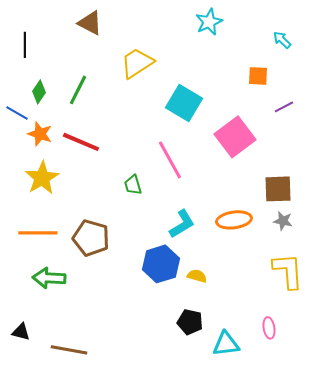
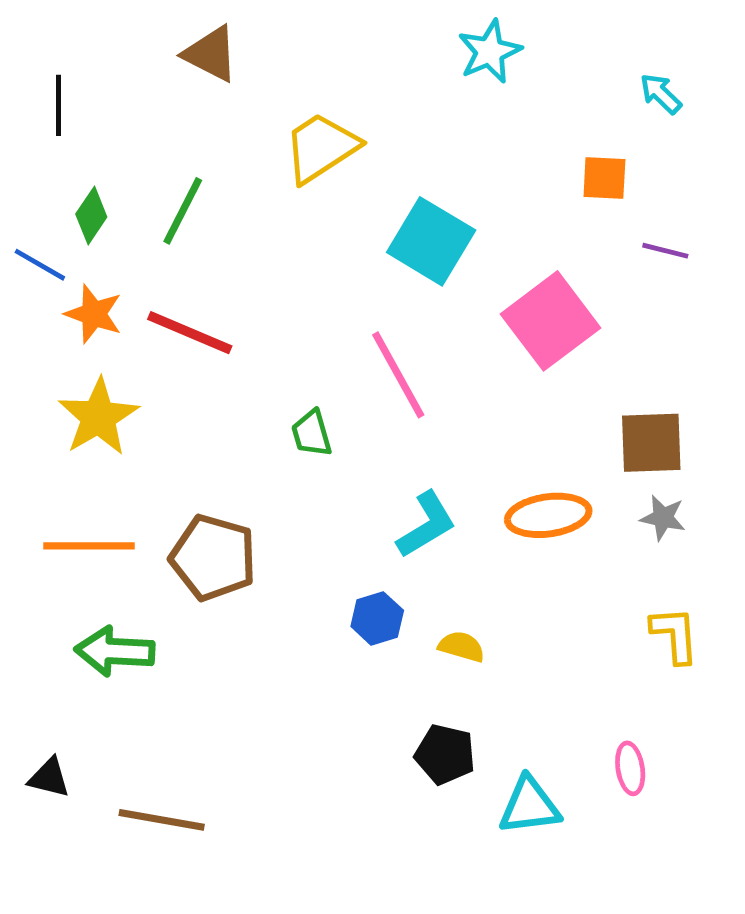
purple line: (284, 107) -> (665, 251), turned 42
blue hexagon: (161, 264) -> (377, 618), size x0.6
yellow L-shape: (288, 271) -> (675, 635), size x0.7

